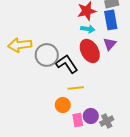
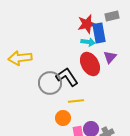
blue rectangle: (111, 20) -> (99, 33), moved
gray circle: (47, 55) -> (50, 83), moved

